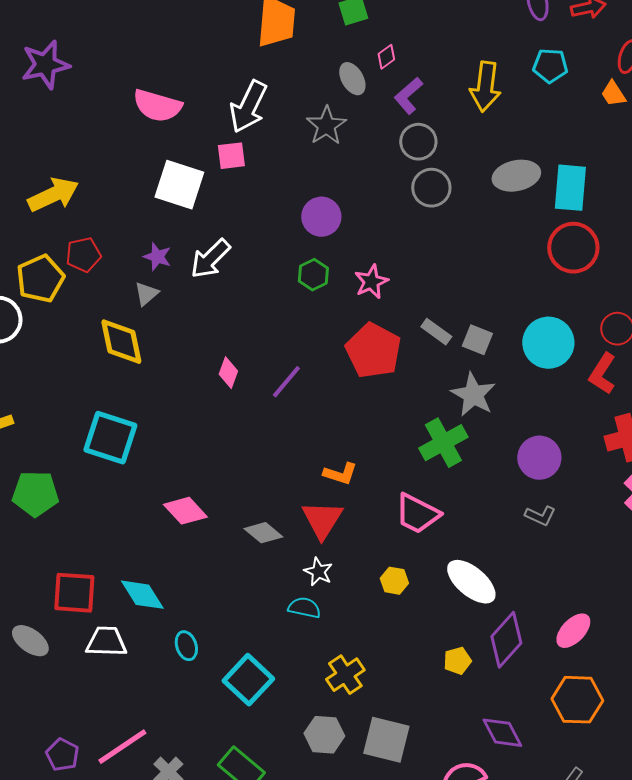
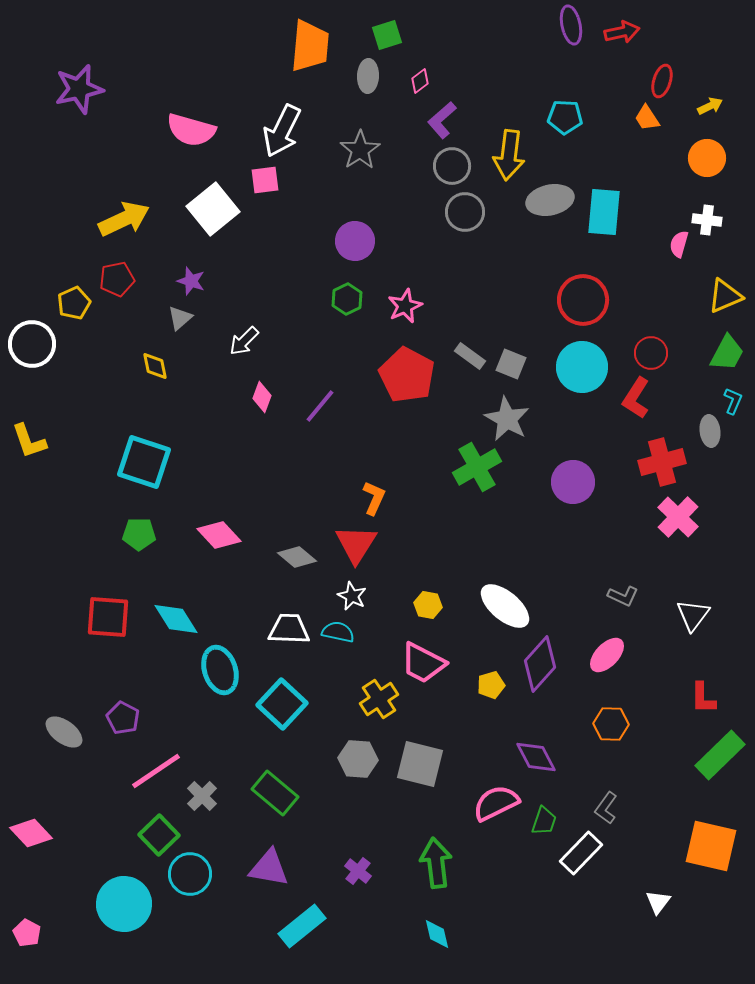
cyan pentagon: (550, 66) -> (565, 117), moved
gray ellipse: (352, 79) -> (368, 76), moved, turned 32
yellow arrow: (485, 87) -> (509, 155), moved
white square: (179, 185) -> (213, 209), turned 33
yellow arrow: (53, 195) -> (124, 219), moved
red circle: (573, 248) -> (583, 300), moved
white arrow: (210, 259) -> (244, 341), moved, size x0.7
yellow pentagon: (40, 279) -> (74, 303), size x0.7
yellow diamond: (121, 342) -> (155, 366), size x0.6
orange L-shape: (340, 474) -> (374, 498), turned -84
green pentagon: (35, 494) -> (139, 534), moved, size x0.7
pink trapezoid: (417, 514) -> (423, 663), moved
gray L-shape: (540, 516) -> (623, 596), moved
gray ellipse: (30, 641) -> (64, 732), moved
white trapezoid: (106, 642) -> (289, 629), moved
cyan ellipse: (186, 646) -> (220, 670), size x1.6
orange hexagon: (577, 700) -> (611, 724), size x0.7
purple pentagon: (62, 755) -> (123, 718), moved

